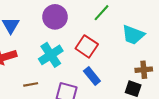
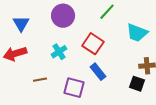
cyan cross: (51, 55) -> (59, 52), size x0.7

